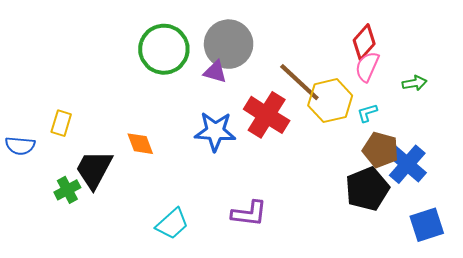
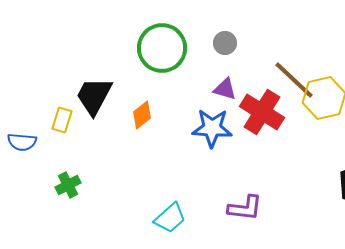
gray circle: (229, 44) -> (225, 43), size x0.5
purple triangle: (215, 72) -> (225, 89), moved
orange diamond: (140, 144) -> (142, 115), moved, turned 72
black trapezoid: (94, 169) -> (94, 96), moved

